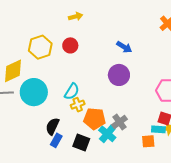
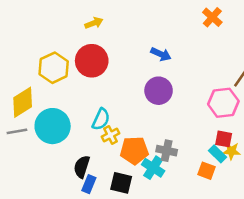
red circle: (70, 45) -> (92, 61), size x1.6
gray cross: (119, 122) -> (167, 151), turned -35
cyan rectangle: (158, 129) -> (218, 154), turned 48
orange square: (148, 141) -> (206, 171), turned 32

